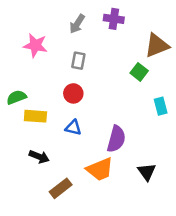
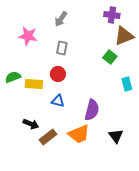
purple cross: (114, 19) -> (112, 15), moved
yellow rectangle: (35, 116) -> (34, 84), moved
brown rectangle: (61, 188) -> (48, 137), moved

